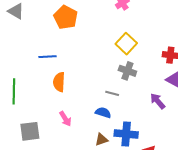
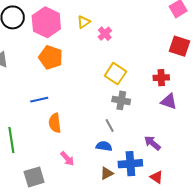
gray line: (112, 93) -> (110, 126), turned 56
purple arrow: (158, 101) -> (152, 143), moved

